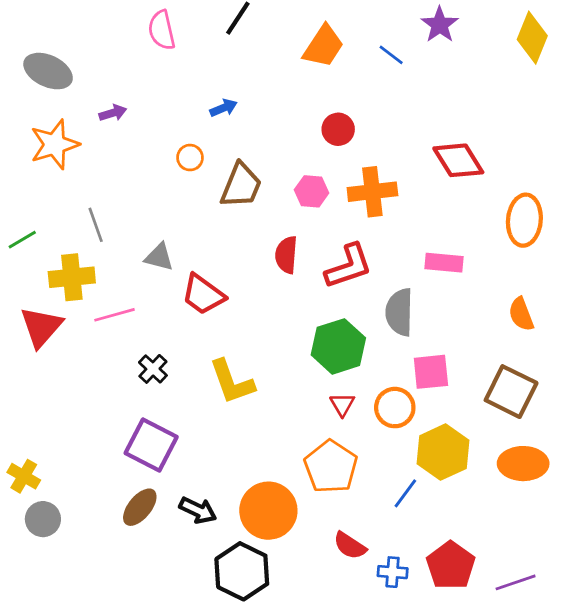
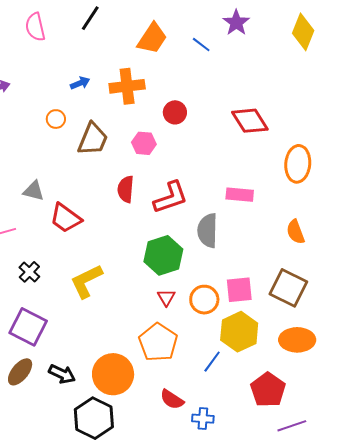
red circle: (338, 129) -> (175, 112), moved
orange cross: (372, 192) -> (127, 86), moved
pink square: (431, 372) -> (239, 290), moved
yellow L-shape: (232, 382) -> (86, 281), turned 84
red pentagon: (451, 566) -> (268, 390), moved

